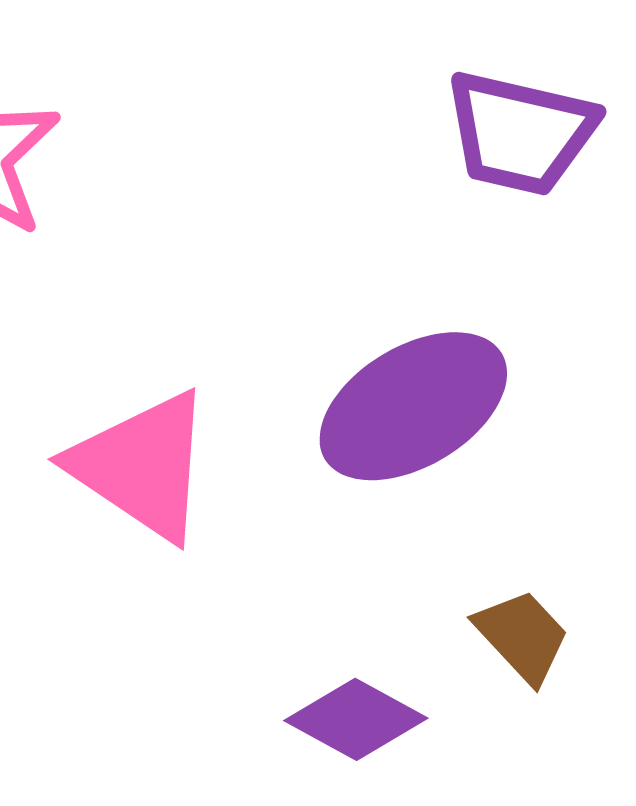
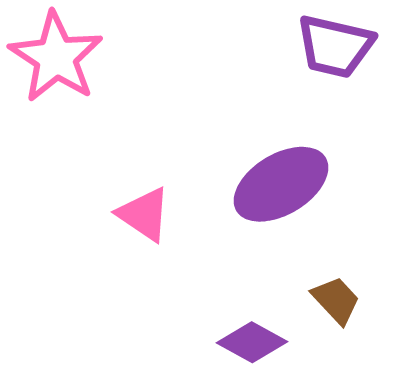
pink triangle: (142, 466) -> (144, 214), size x0.7

